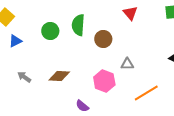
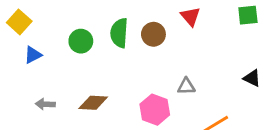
brown circle: (103, 39) -> (153, 34), moved
gray arrow: (24, 77) -> (45, 104), turned -32

